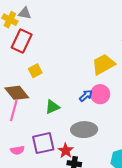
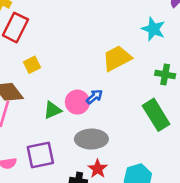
pink circle: (100, 94) -> (77, 102), moved
red star: (66, 151) -> (98, 169), moved

